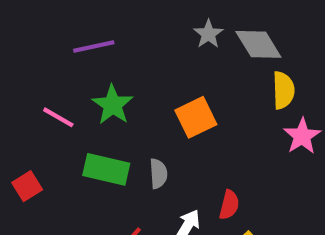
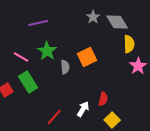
green rectangle: (106, 169) -> (28, 82), moved, turned 45
gray semicircle: (158, 174) -> (65, 67), moved

